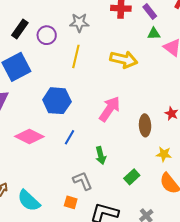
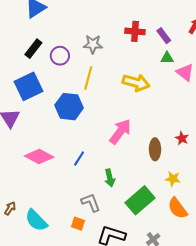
blue hexagon: (57, 101) -> (69, 107), moved
green rectangle: (132, 177) -> (140, 200), size x1.8

